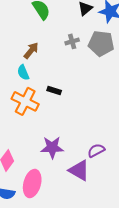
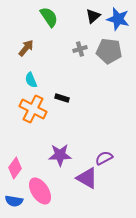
brown arrow: (31, 50) -> (26, 48), moved
pink ellipse: (32, 183) -> (40, 191), turned -48

